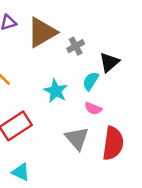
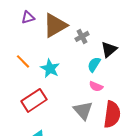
cyan star: (56, 91) -> (50, 68), moved

